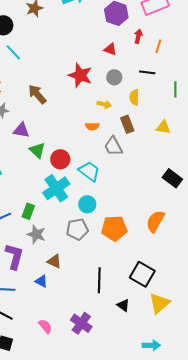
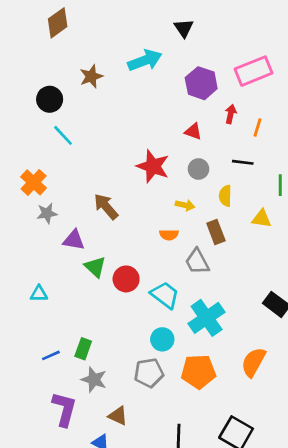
brown arrow: (37, 94) -> (106, 207), moved
yellow triangle: (163, 127) -> (262, 219), moved
cyan cross: (56, 188) -> (207, 318), moved

